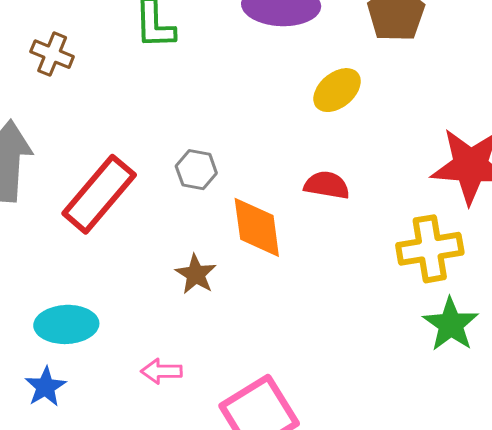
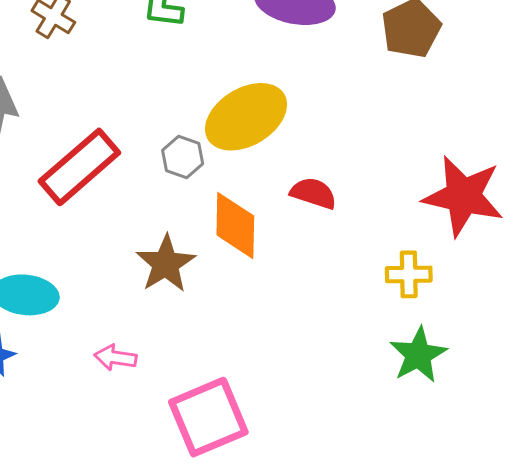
yellow ellipse: (337, 90) -> (246, 117), moved, size x1.6
yellow cross: (430, 249) -> (409, 274), size x0.7
brown star: (196, 274) -> (166, 264), size x1.4

